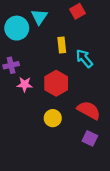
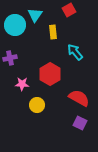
yellow rectangle: (62, 45) -> (53, 32), moved
pink star: (25, 84) -> (22, 84), moved
yellow circle: (53, 118) -> (37, 105), moved

